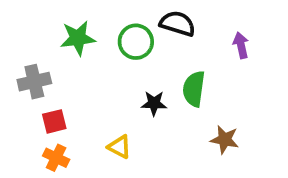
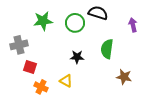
black star: (154, 103) -> (77, 57), moved
red square: (54, 121) -> (30, 67), turned 32
orange cross: (56, 158) -> (41, 87), moved

